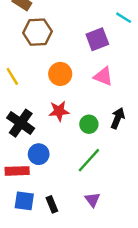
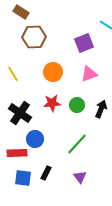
pink triangle: (103, 76) -> (89, 74), turned -42
green circle: (89, 124) -> (77, 105), moved
black rectangle: (52, 204) -> (46, 173), moved, turned 48

